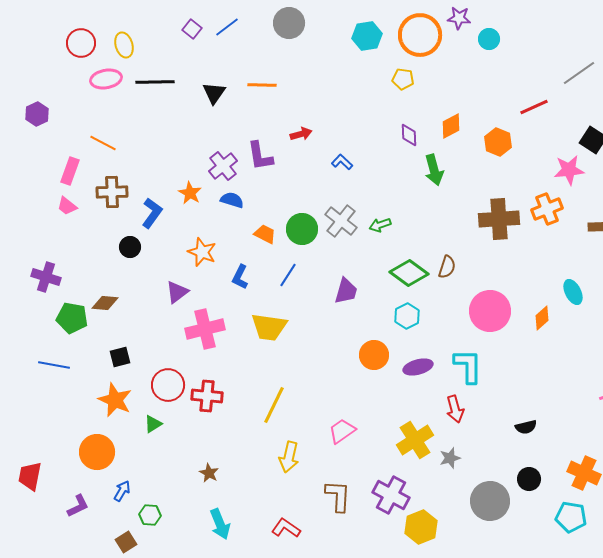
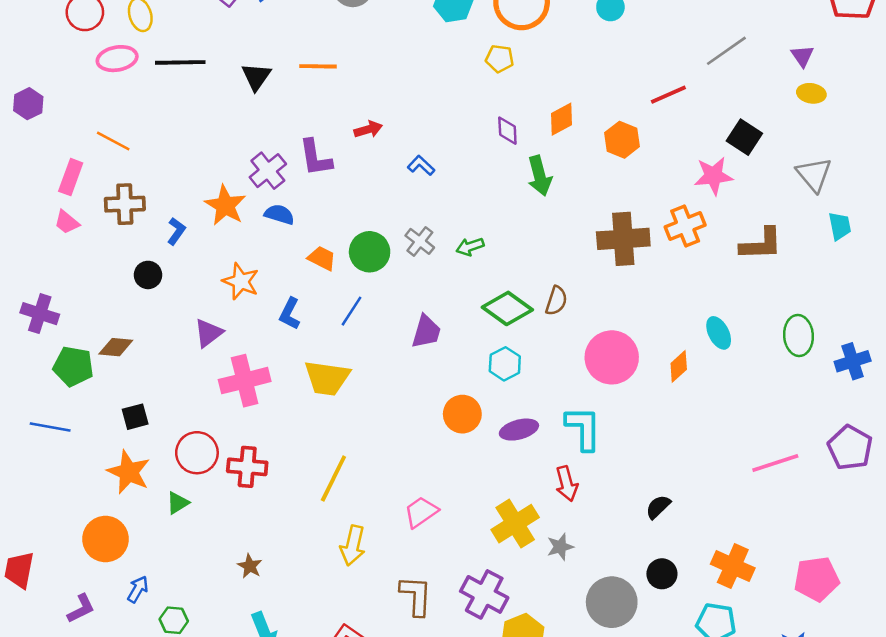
orange star: (190, 193) -> (225, 205), size x1.4
blue L-shape: (152, 213) -> (176, 231), size x0.7
gray cross: (341, 221) -> (420, 241), size x0.7
black semicircle: (526, 427) -> (658, 507), turned 150

